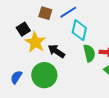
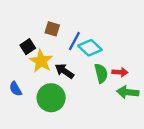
blue line: (68, 12) -> (74, 41), moved, turned -30
cyan diamond: (79, 30) -> (90, 48), turned -60
blue semicircle: (16, 77) -> (16, 89), moved, turned -64

